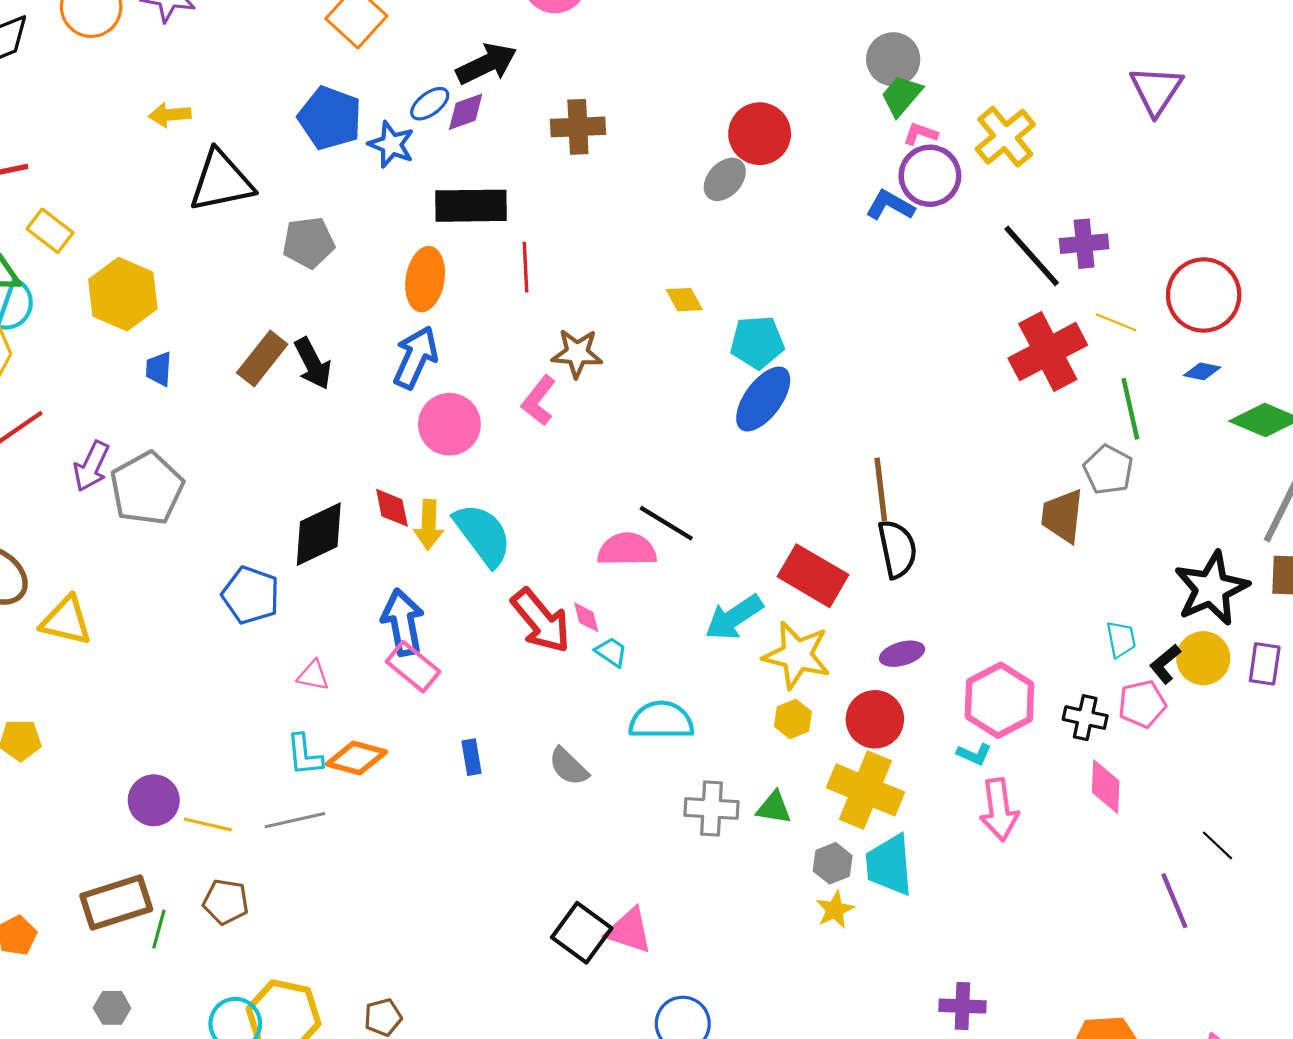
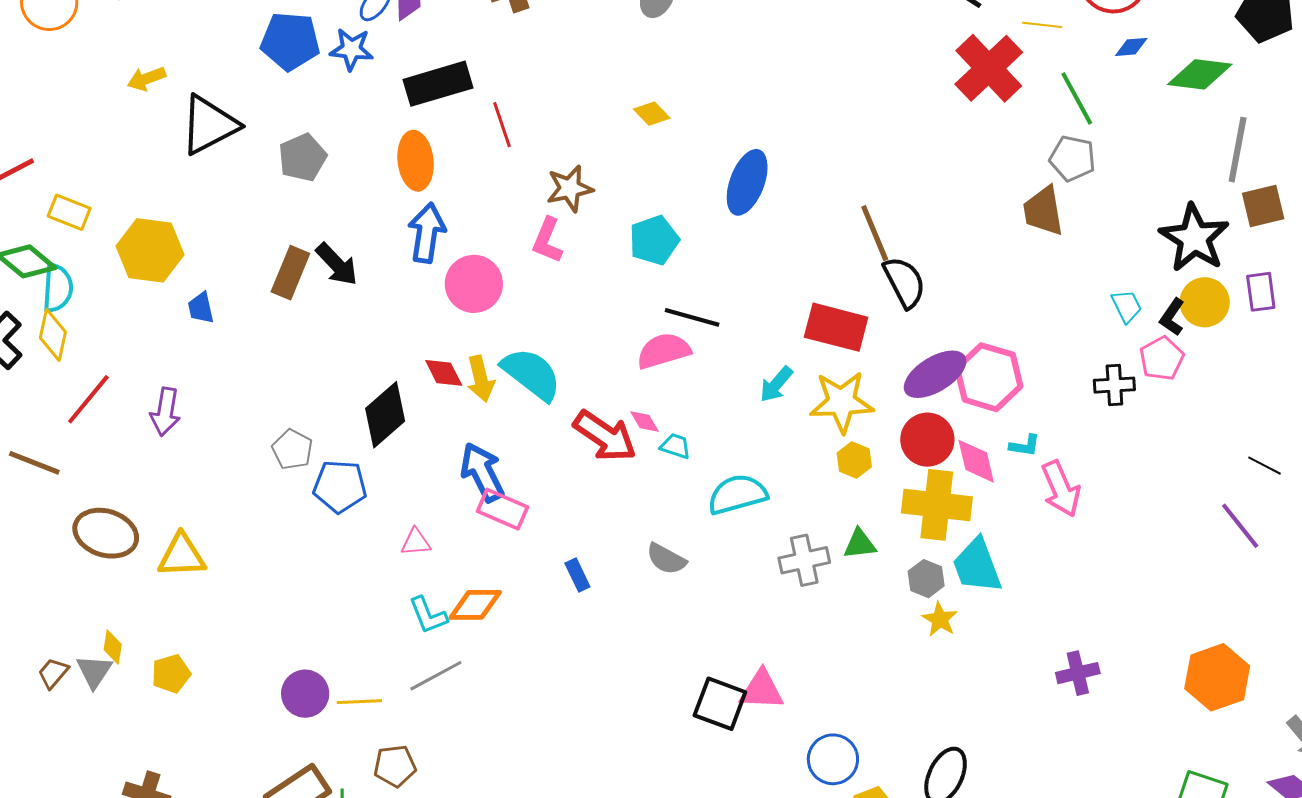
cyan pentagon: (757, 342) -> (654, 240), moved
gray pentagon: (147, 488) -> (292, 449), moved, size x0.6
cyan arrow: (734, 617) -> (776, 384), size x0.7
purple ellipse: (902, 654) -> (935, 374), size x1.6
pink hexagon: (999, 700) -> (989, 377), moved
pink diamond: (1106, 787) -> (976, 461), moved

